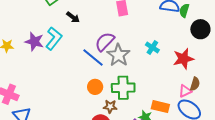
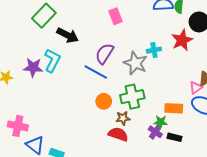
black arrow: (73, 17) -> (68, 35), size x1.5
cyan cross: (152, 47) -> (154, 50), turned -32
gray star: (118, 55) -> (135, 63), moved
red star: (183, 59) -> (182, 40), moved

